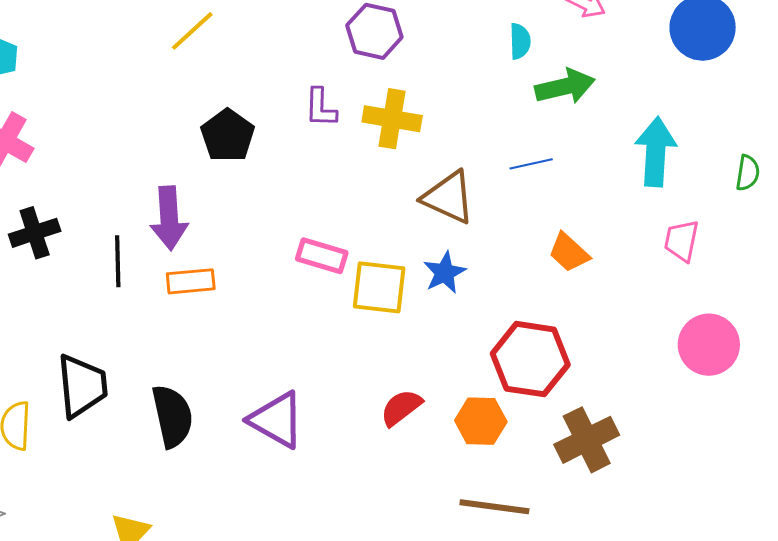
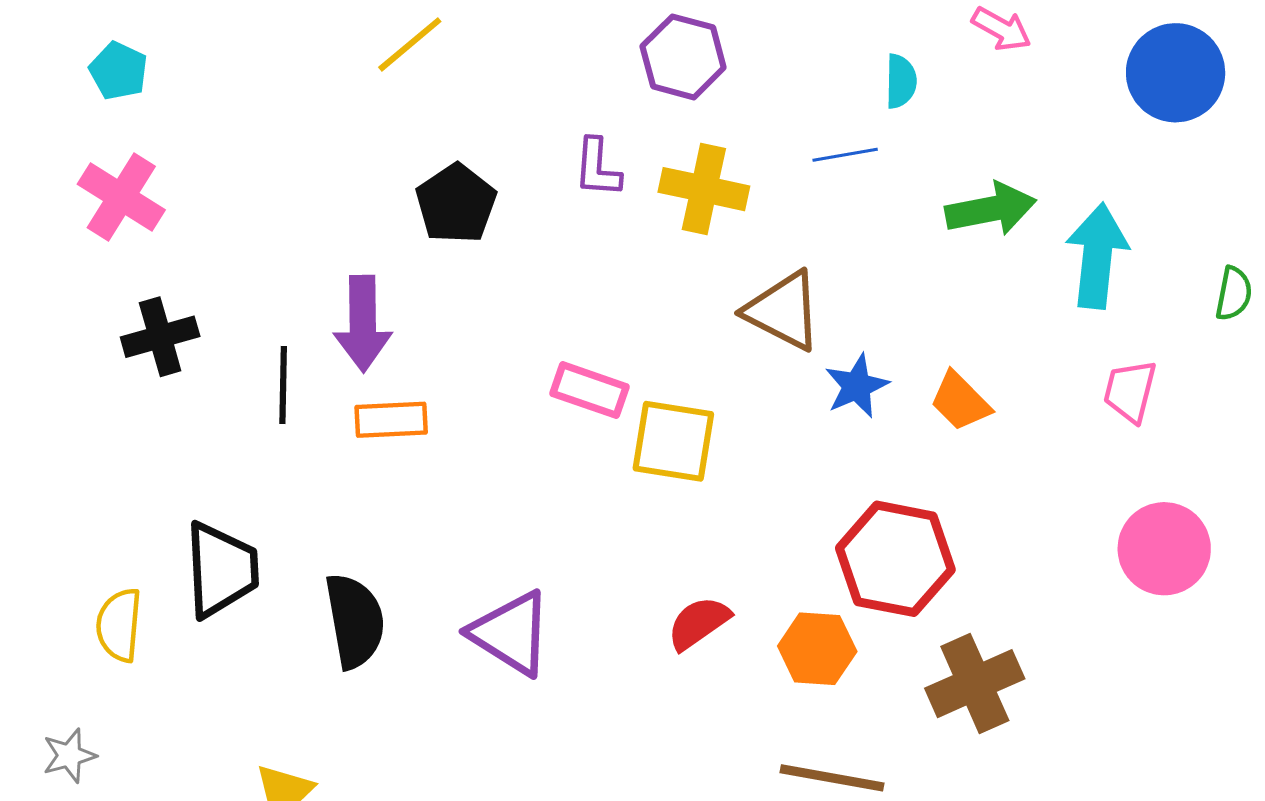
green arrow: (565, 86) -> (991, 209), moved
blue line: (531, 164) -> (845, 155), moved
blue star: (445, 273) -> (857, 386), moved

